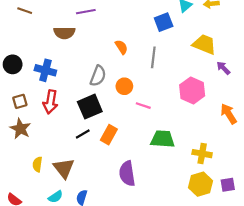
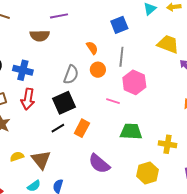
blue square: (164, 22) -> (119, 25), moved
orange circle: (124, 86) -> (98, 70), moved
pink hexagon: (192, 90) -> (134, 82), moved
yellow semicircle: (37, 164) -> (17, 157), turned 64
purple semicircle: (127, 174) -> (99, 164), turned -40
yellow hexagon: (200, 184) -> (148, 173), moved

